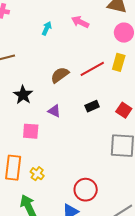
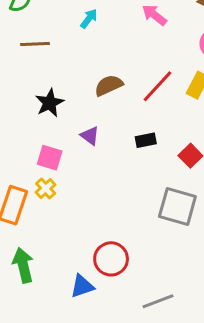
cyan arrow: (47, 28) -> (89, 19), moved
red line: (92, 69) -> (158, 86), turned -30
yellow cross: (37, 174) -> (46, 188), moved

